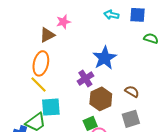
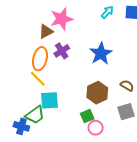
cyan arrow: (111, 15) -> (107, 12), turned 120
pink star: (63, 22) -> (62, 19), size x1.6
purple cross: (85, 79) -> (62, 51), moved

